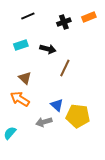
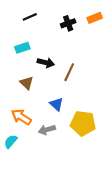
black arrow: (48, 49) -> (46, 63), moved
orange arrow: (20, 99) -> (21, 117), moved
blue triangle: (57, 105) -> (56, 104), moved

